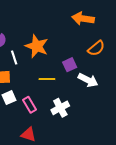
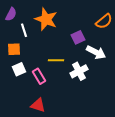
yellow line: (47, 79) -> (56, 60), moved
white cross: (60, 108) -> (79, 71), moved

